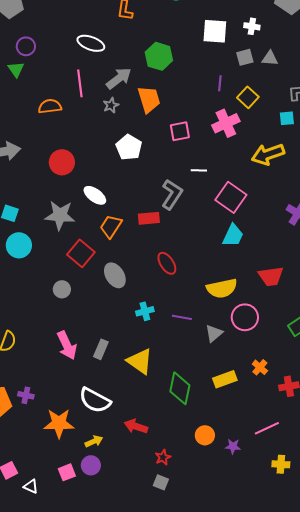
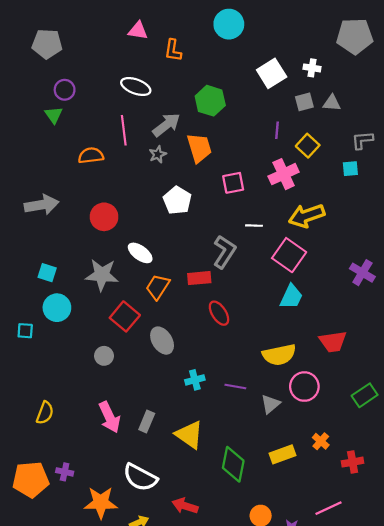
white square: (215, 31) -> (272, 73), turned -36
yellow arrow: (268, 154) -> (307, 216), moved
red ellipse: (167, 263) -> (219, 313), moved

